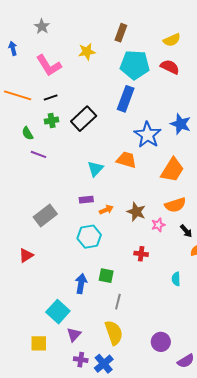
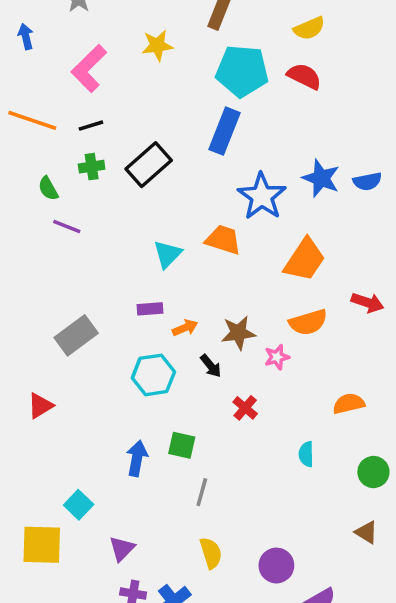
pink L-shape: (49, 65) -> (89, 68), turned 76
brown star: (136, 212) -> (238, 333), turned -30
black arrow: (186, 231) -> (211, 366), moved
red cross: (141, 254) -> (245, 408), turned 32
cyan square: (58, 312) -> (79, 505), moved, size x0.7
yellow semicircle: (114, 333) -> (211, 553), moved, size x0.7
yellow square: (39, 343) -> (42, 545), moved, size x1.4

